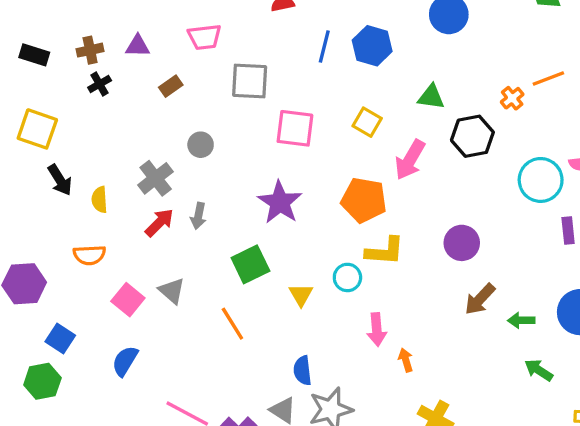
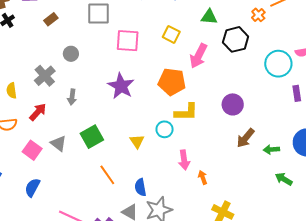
red arrow: (159, 223) -> (38, 112), moved
green square: (250, 264) -> (92, 137), moved
orange line: (232, 324) -> (107, 175), moved

